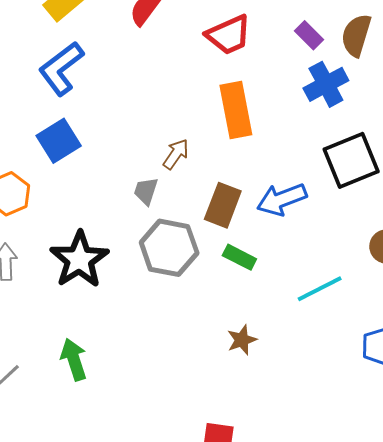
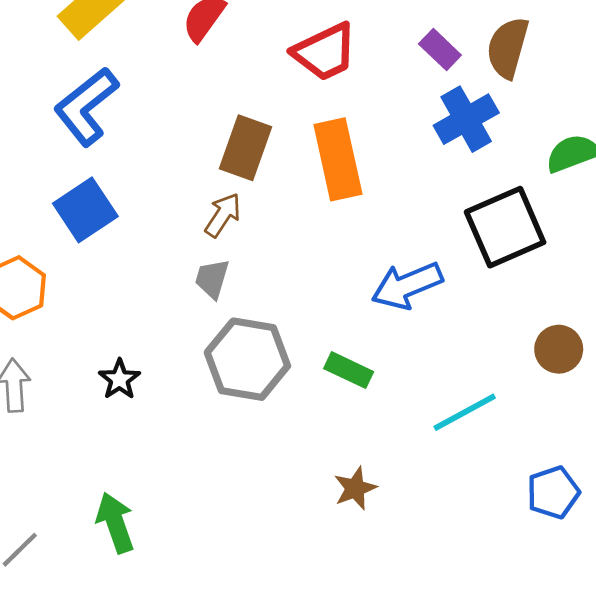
brown arrow: (176, 154) -> (223, 215), moved
brown rectangle: (223, 205) -> (245, 148), moved
black star: (79, 259) -> (119, 379), size x0.5

